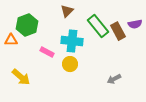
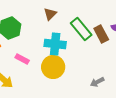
pink rectangle: (47, 52) -> (22, 59), moved
yellow circle: (70, 64) -> (53, 67), size x1.5

